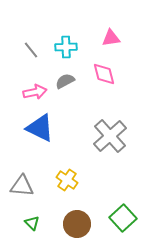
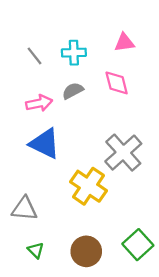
yellow cross: (67, 180) -> (88, 186), moved, size x1.5

